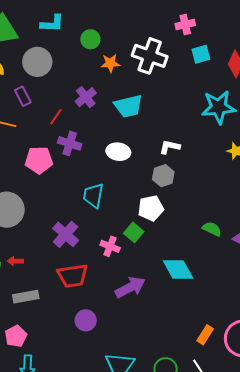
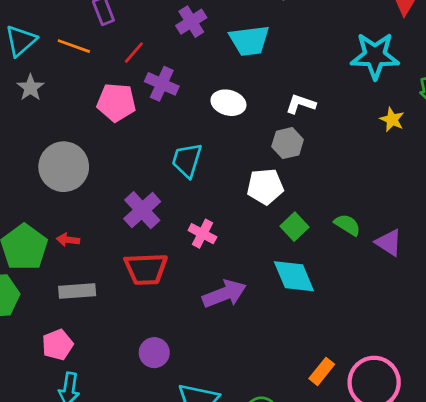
red line: (56, 117) -> (134, 53), moved
green square: (134, 232) -> (295, 227), moved
purple circle: (86, 320) -> (154, 353), moved

